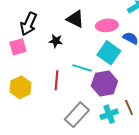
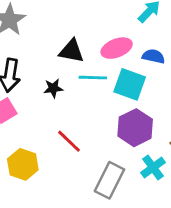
cyan line: (82, 68) -> (93, 78), moved
red line: (57, 80) -> (69, 141), turned -36

